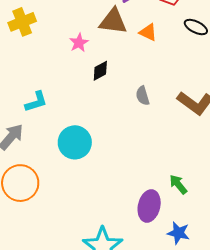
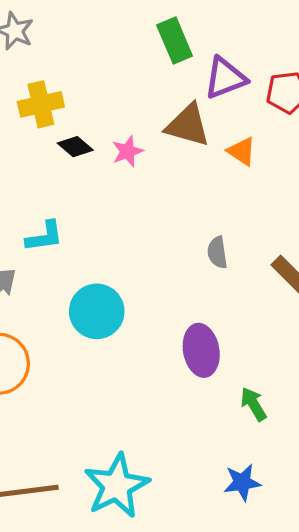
black diamond: (100, 71) -> (75, 147), moved, turned 60
purple ellipse: (149, 206) -> (201, 350), moved, turned -32
blue star: (178, 233) -> (242, 482), turned -30

